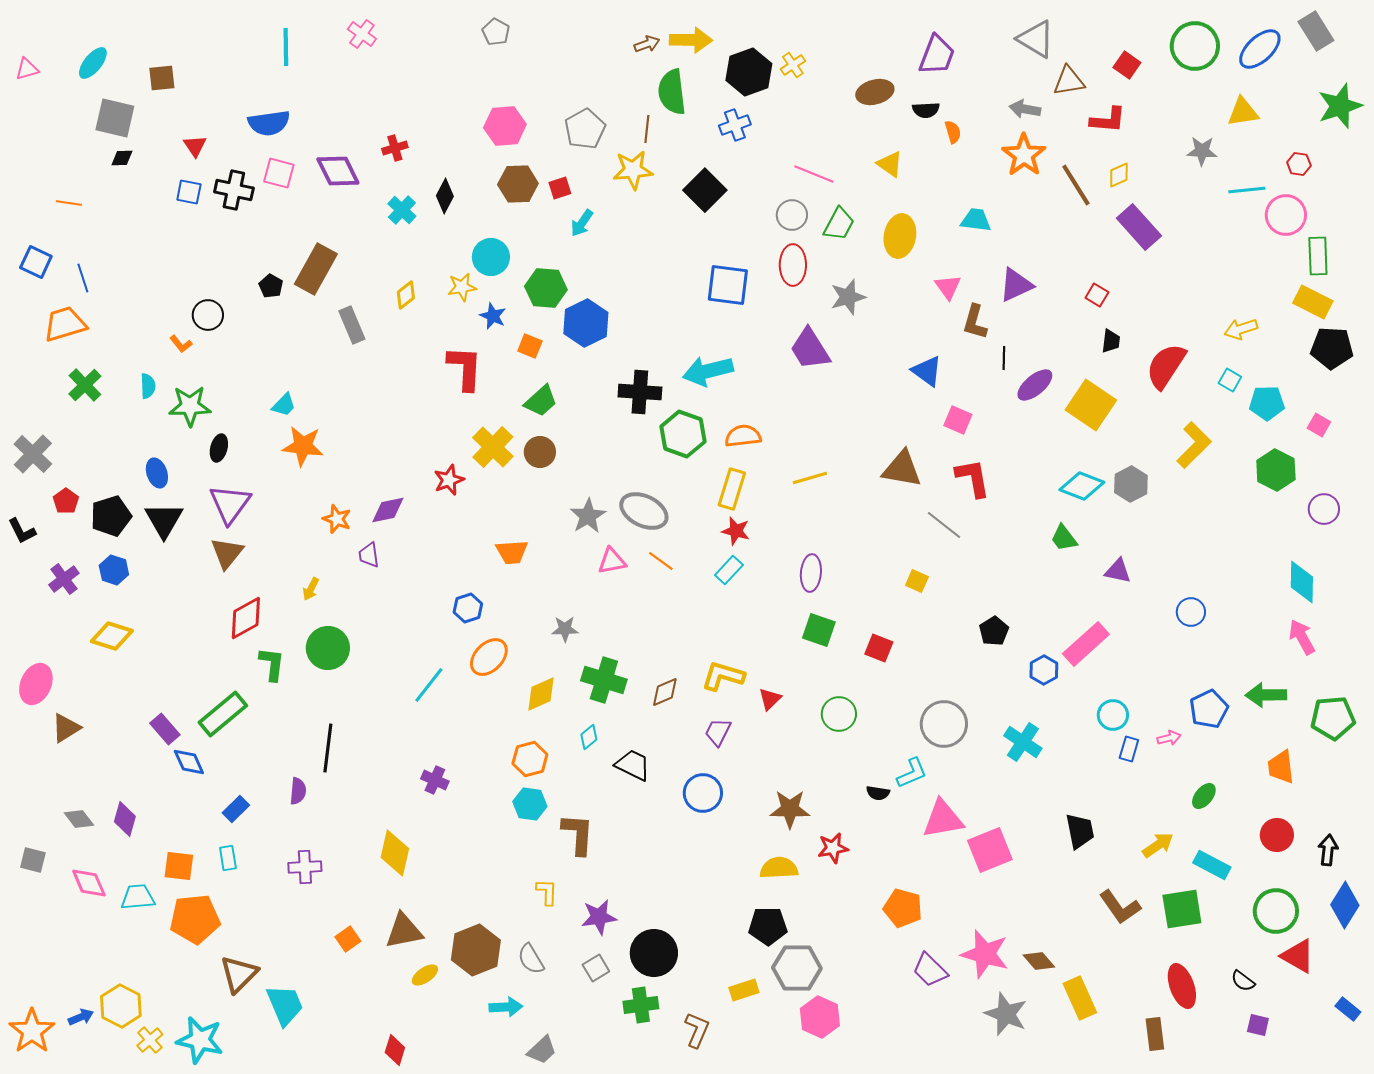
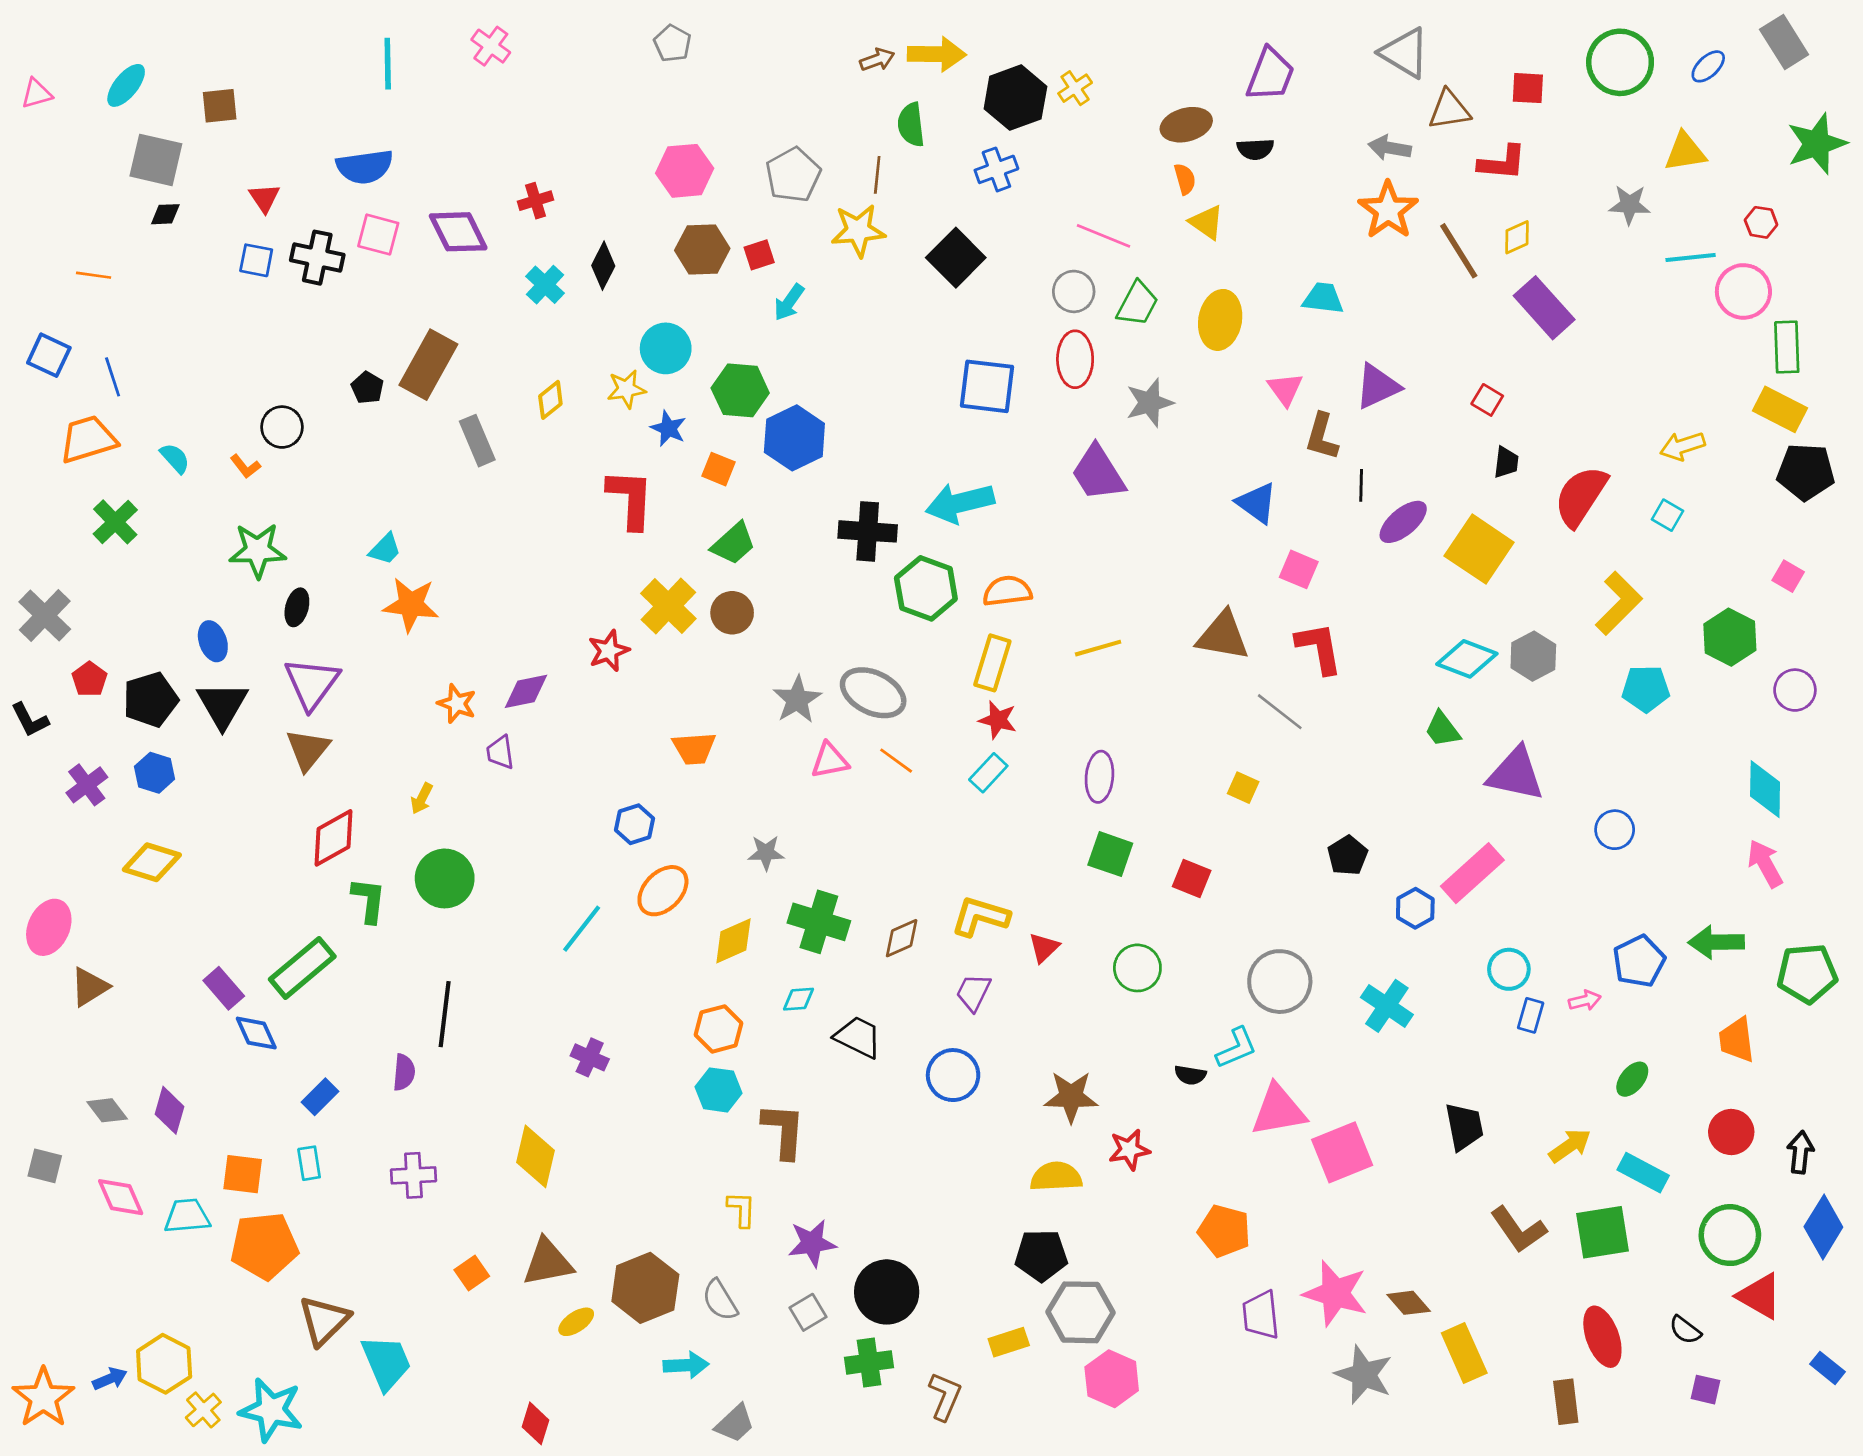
blue ellipse: (1260, 49) -> (1708, 66), size x0.6
red square: (1127, 65) -> (1528, 88), turned -32
green semicircle: (672, 92) -> (911, 125), size x0.7
orange semicircle: (953, 132) -> (1185, 179), moved
cyan semicircle: (148, 386) -> (175, 458), moved, turned -40
cyan pentagon: (1267, 403) -> (1646, 689), moved
purple triangle: (1118, 571) -> (1516, 774), size x1.6
cyan diamond: (589, 737) -> (799, 999), turned 35
purple trapezoid: (930, 970) -> (1261, 1315), turned 39

